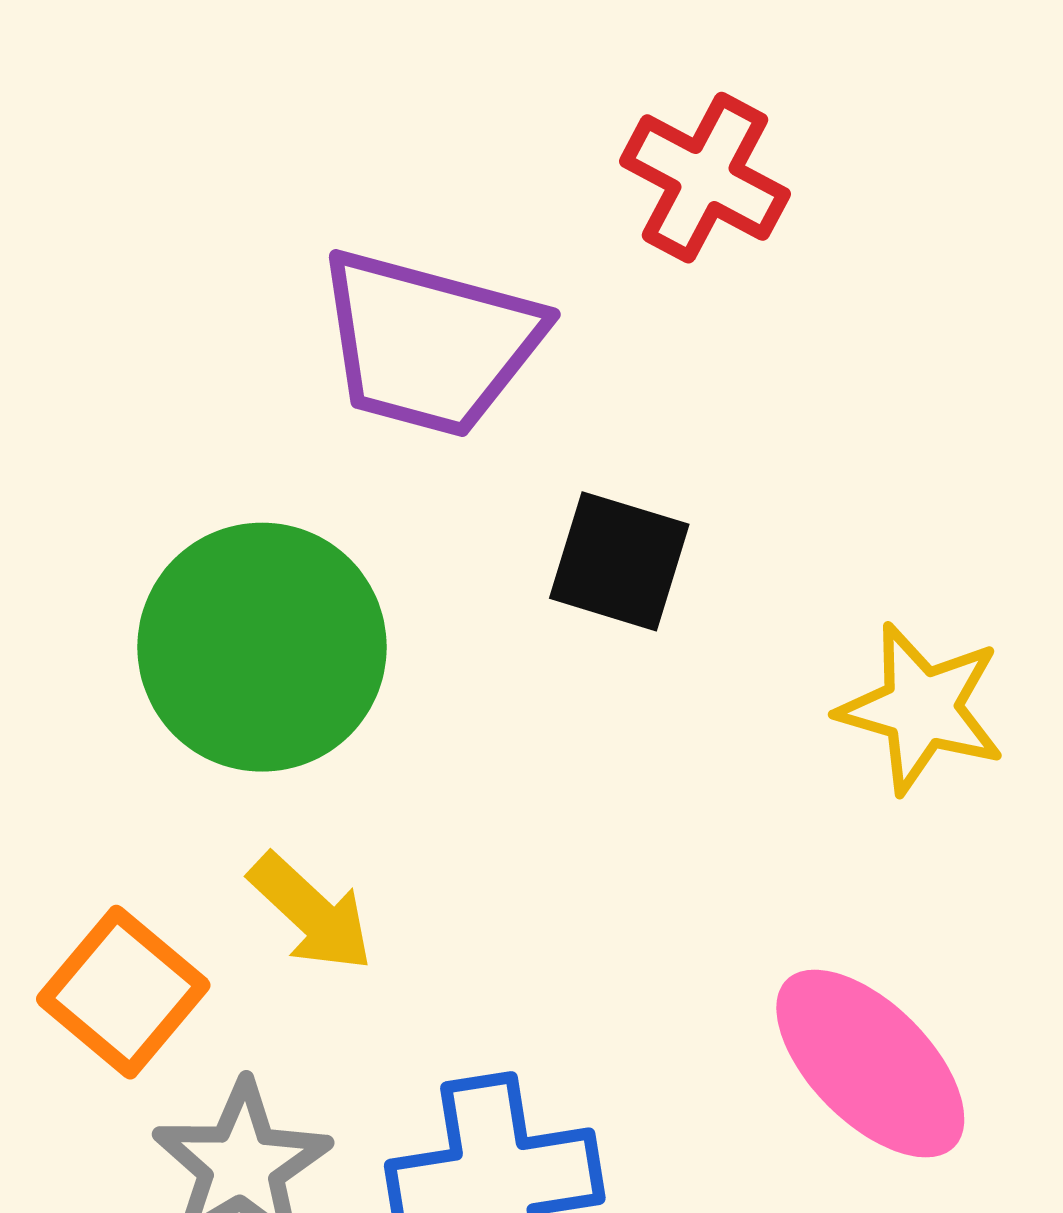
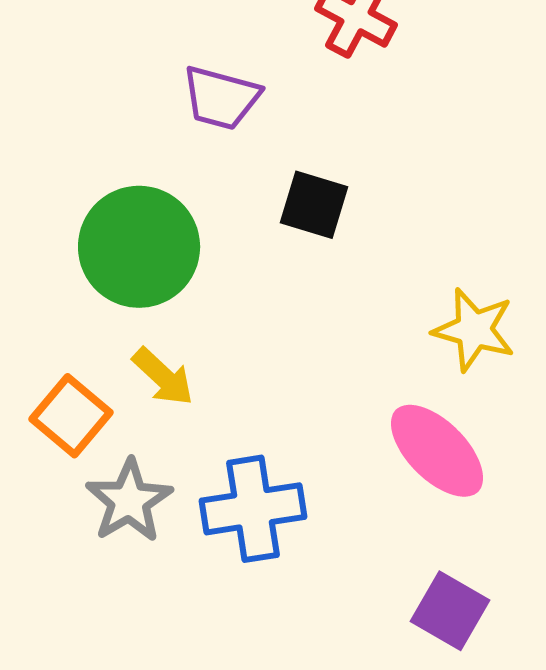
purple trapezoid: (429, 343) -> (221, 98), size x0.7
yellow star: (921, 708) -> (474, 330), moved

